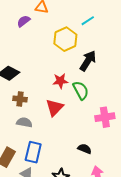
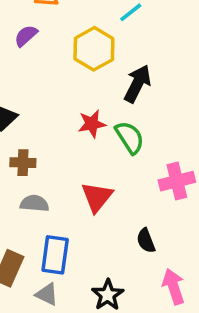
purple semicircle: (24, 21) -> (26, 36), moved
red triangle: (54, 108) -> (97, 197), moved
black semicircle: (85, 149) -> (146, 241), turned -128

